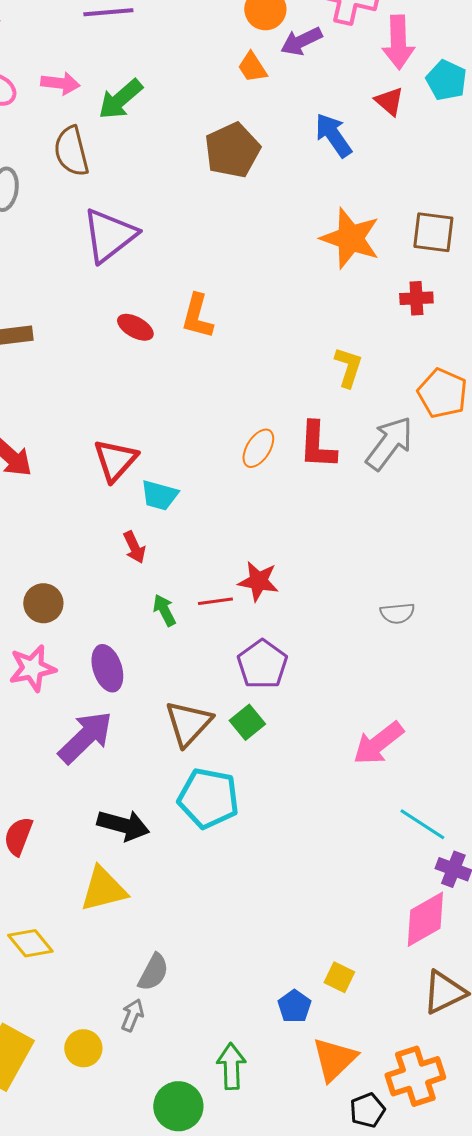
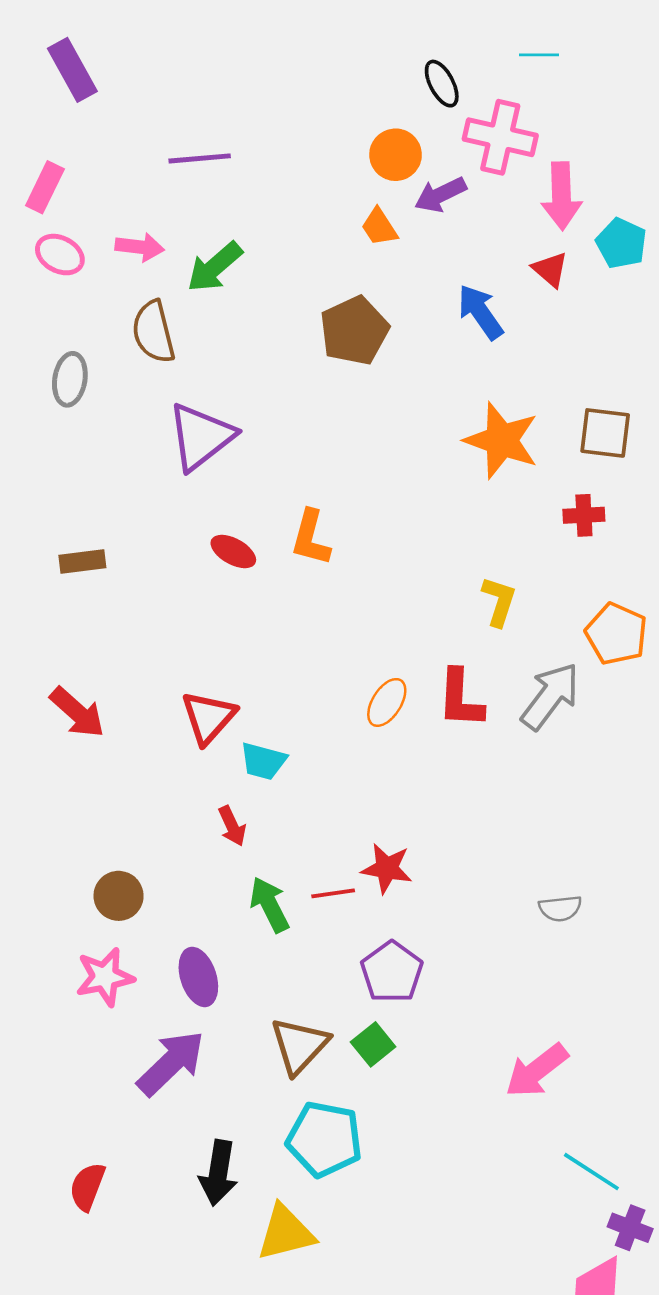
green arrow: (164, 610) -> (269, 905), size x1.4
black arrow: (123, 825) -> (218, 1173), turned 84
yellow triangle: (103, 889) -> (286, 1233), moved

